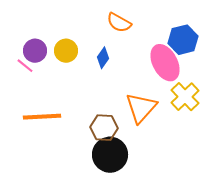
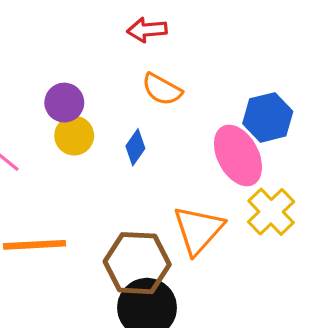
purple circle: (35, 51) -> (64, 103), moved
brown hexagon: (104, 128) -> (137, 263), size x1.4

